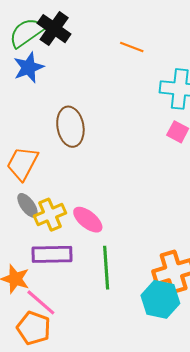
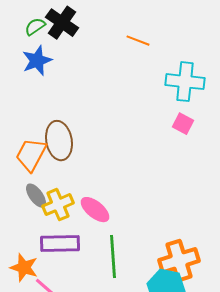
green semicircle: (26, 33) -> (35, 27), size x0.6
brown ellipse: (70, 127) -> (59, 141), moved

